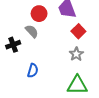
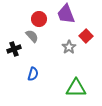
red square: (78, 31) -> (86, 36), moved
gray star: (76, 54) -> (69, 47), moved

